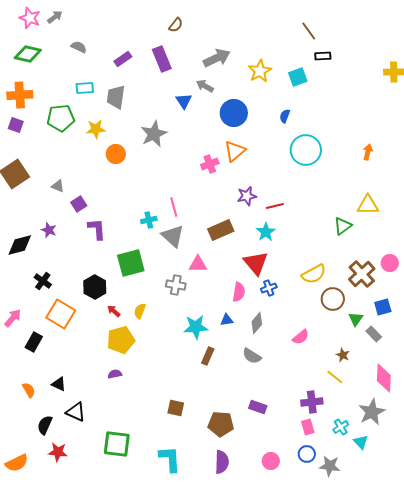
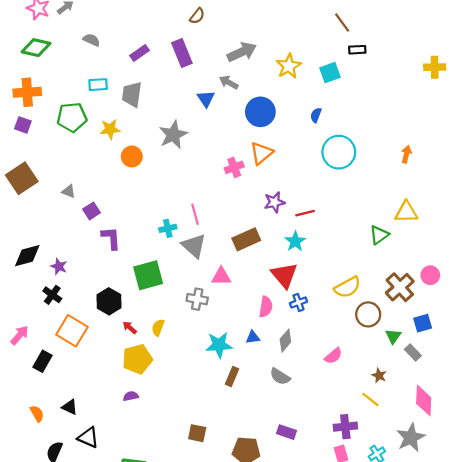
purple star: (49, 230) -> (59, 267), moved

